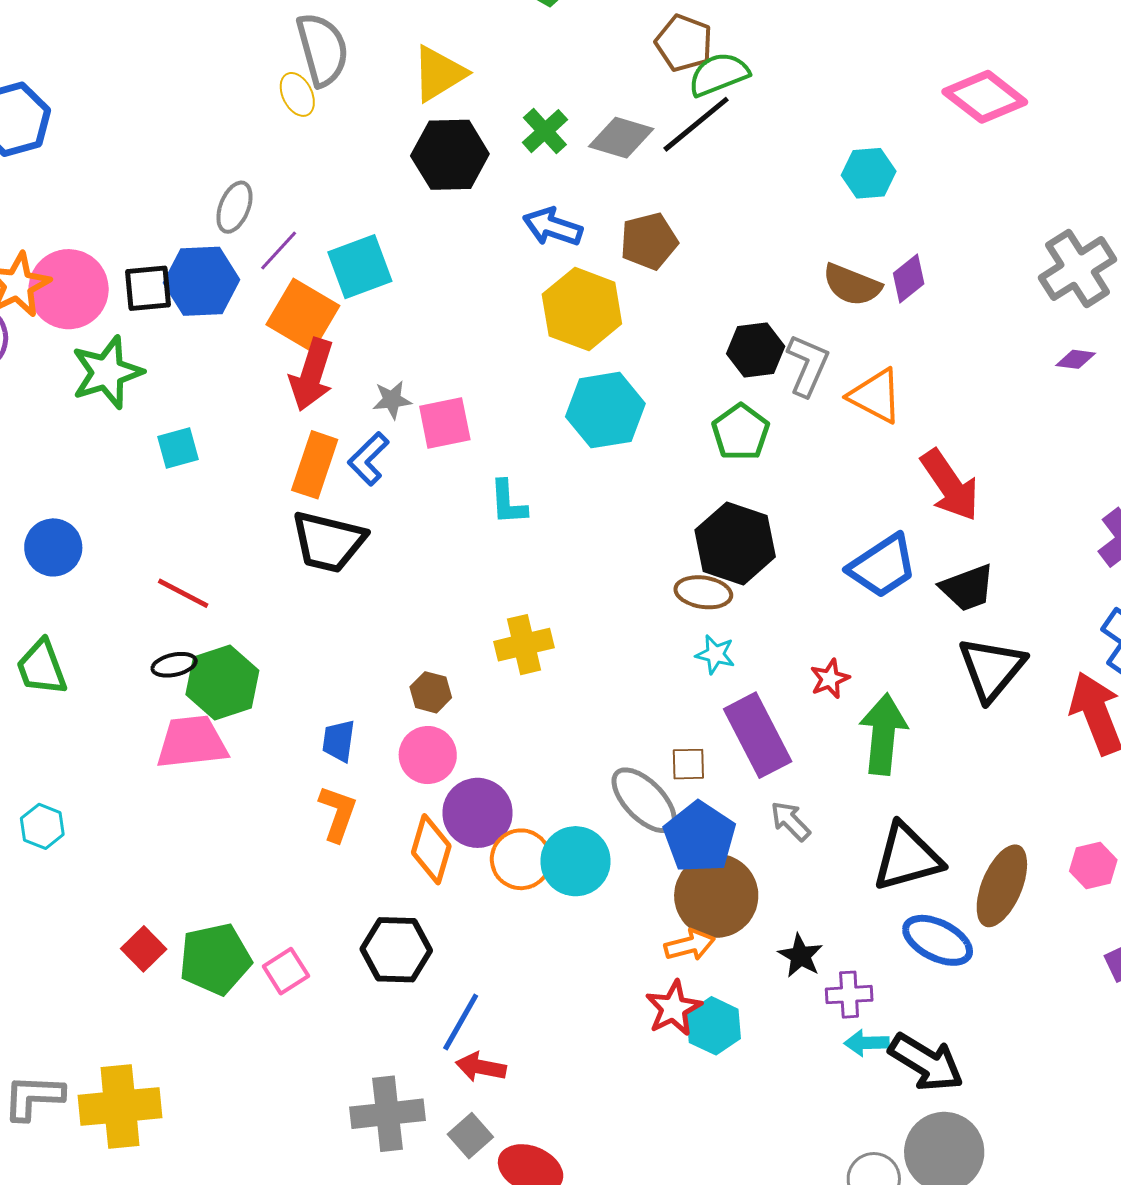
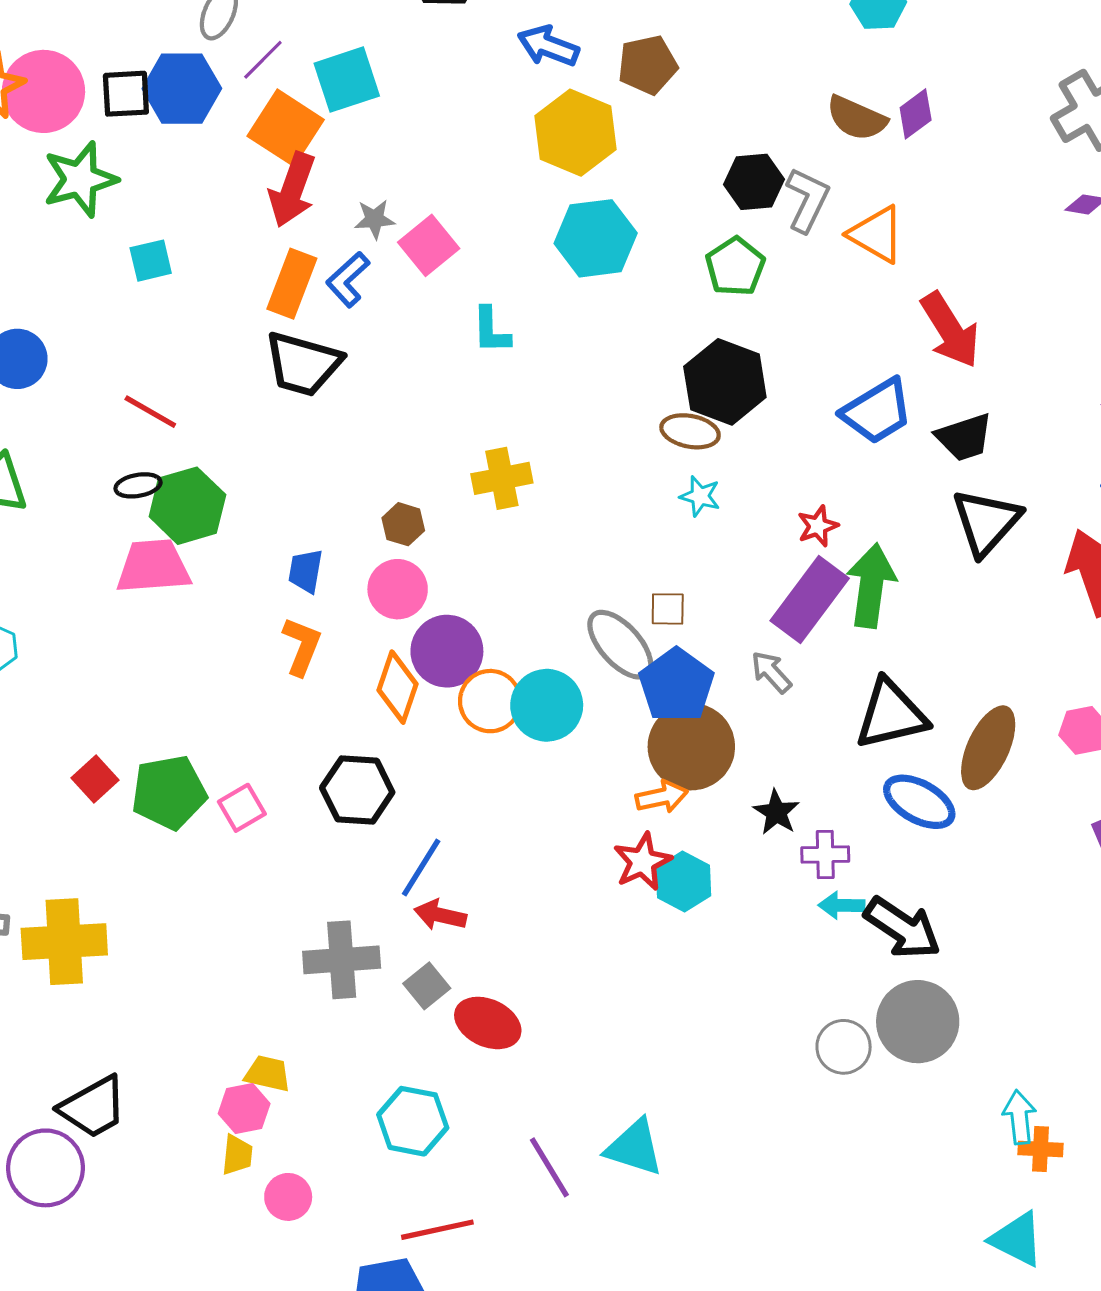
pink square: (445, 423) -> (429, 245), turned -30
purple rectangle: (758, 735) -> (810, 600), moved, turned 62

